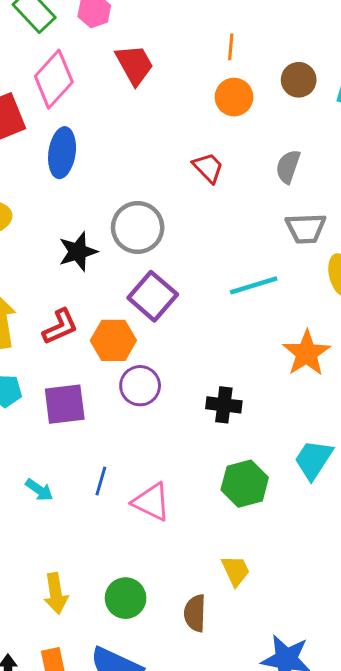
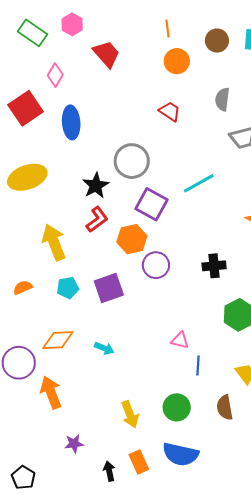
pink diamond: (54, 79) -> (55, 75), size x0.6
cyan line: (254, 285) -> (199, 183), moved
red L-shape: (60, 327) -> (97, 219), moved
blue line: (101, 481) -> (198, 366), moved
pink triangle: (151, 502) -> (180, 340), size x0.7

